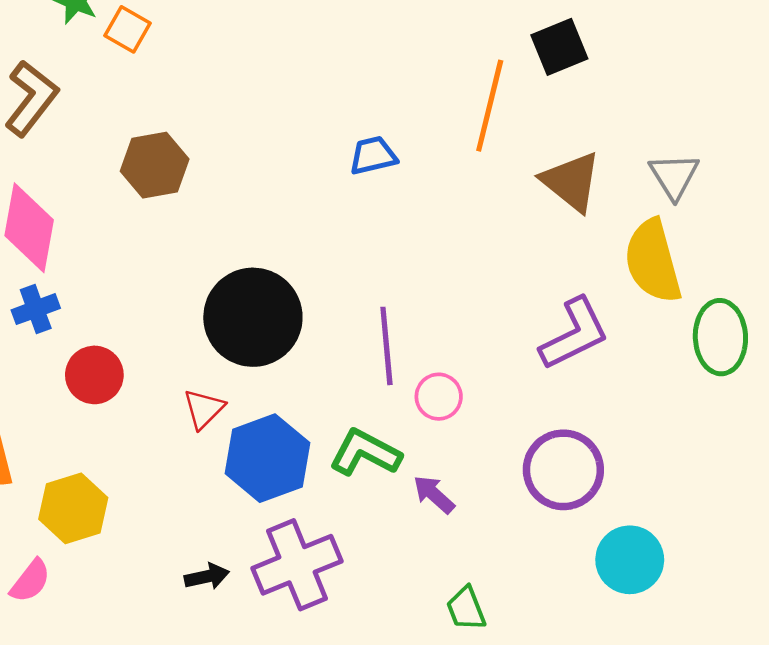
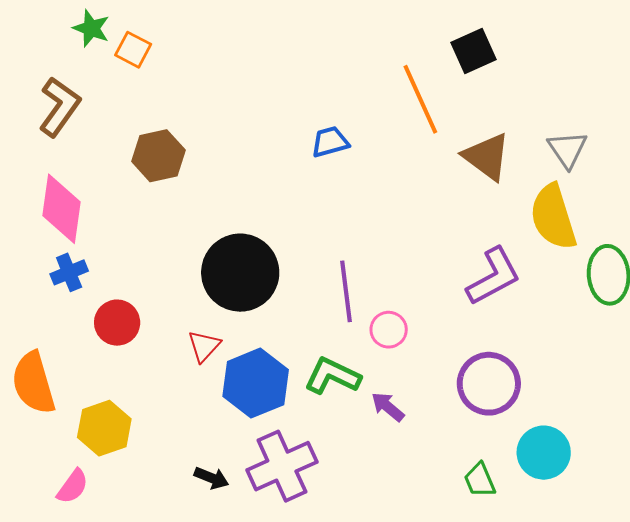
orange line: (490, 106) -> (420, 99), turned -36
black arrow: (207, 576) -> (211, 478), turned 36
green trapezoid: (466, 609) -> (480, 480), moved

